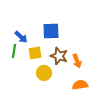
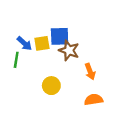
yellow square: (35, 53) -> (42, 43), moved
brown star: (59, 56) -> (69, 50), moved

